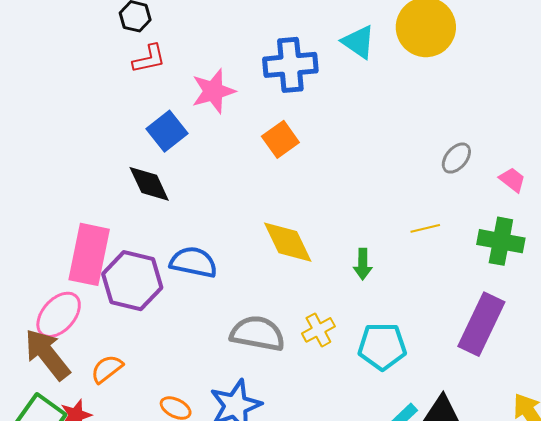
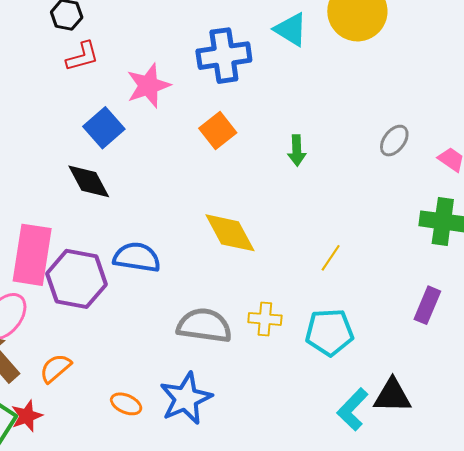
yellow line: (425, 228) -> (331, 258), moved, turned -40
green arrow: (363, 264) -> (297, 150), moved
purple rectangle: (481, 324) -> (427, 305), size x0.6
yellow cross: (318, 330) -> (265, 319), turned 36

